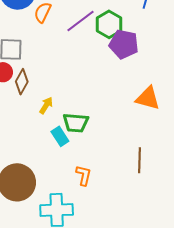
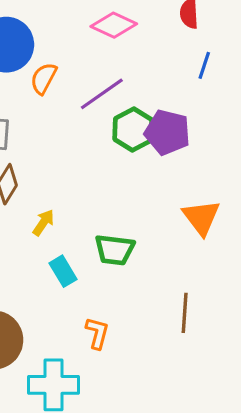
green hexagon: (109, 24) -> (133, 129), moved
orange triangle: (148, 98) -> (201, 217), turned 36
green trapezoid: (76, 123) -> (115, 250), moved

